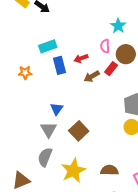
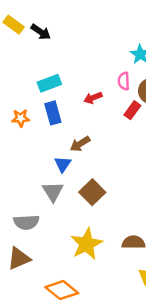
blue rectangle: (60, 65) -> (53, 113), moved
brown arrow: (92, 76) -> (80, 144), moved
gray semicircle: (45, 157) -> (26, 222), moved, turned -114

